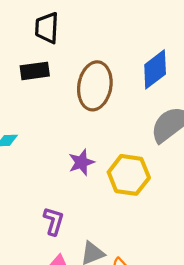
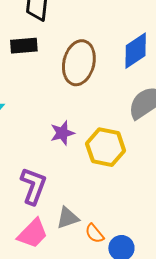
purple L-shape: (54, 221) -> (33, 186), size x1.4

